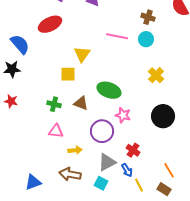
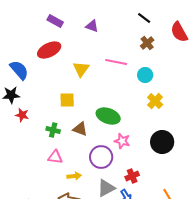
brown cross: (148, 17) -> (147, 43), turned 32
cyan circle: (146, 39) -> (145, 75), moved
yellow triangle: (82, 54) -> (81, 69), moved
red star: (11, 101) -> (22, 115), moved
red cross: (133, 150) -> (132, 176), turned 32

